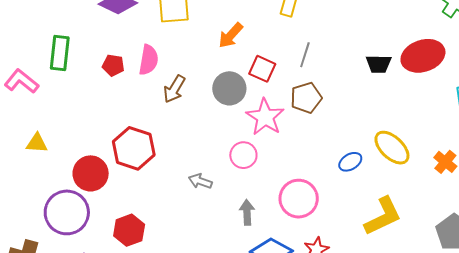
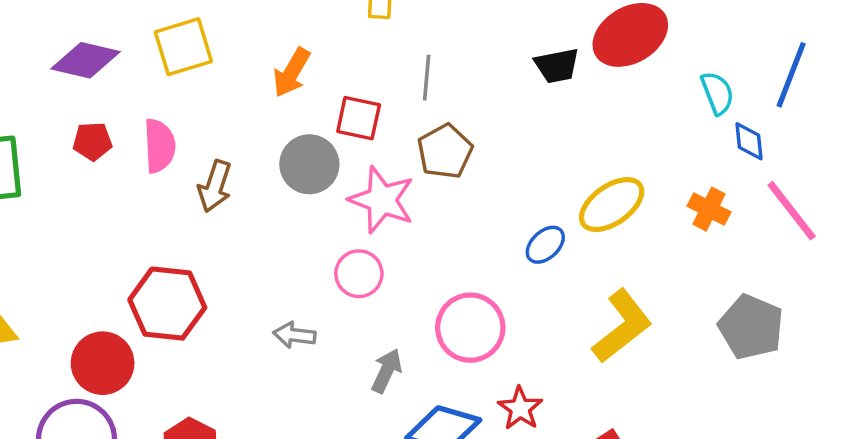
red pentagon: (113, 65) -> (92, 141), moved
yellow ellipse: (392, 148) -> (612, 205), turned -66
gray arrow: (247, 212) -> (387, 371), turned 40

